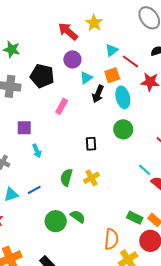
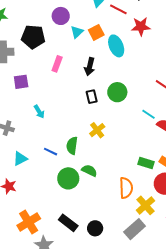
orange square: (112, 75) -> (96, 32), moved
black arrow: (98, 94) -> (90, 67), moved
purple square: (24, 128) -> (21, 82), moved
green circle: (123, 129) -> (117, 92), moved
green semicircle: (66, 177) -> (72, 146), moved
blue line: (34, 190) -> (51, 152), moved, turned 64

